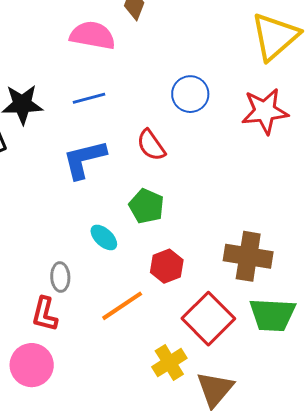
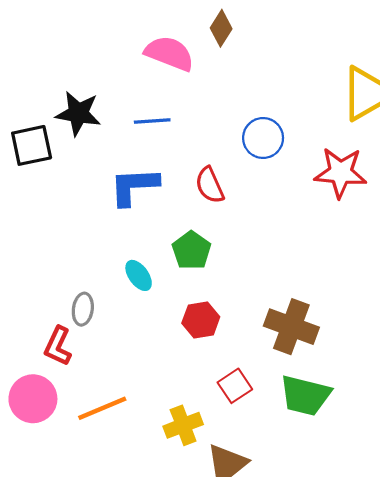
orange line: (122, 306) -> (102, 408), moved
red square: (208, 319) -> (235, 386), size x0.6

